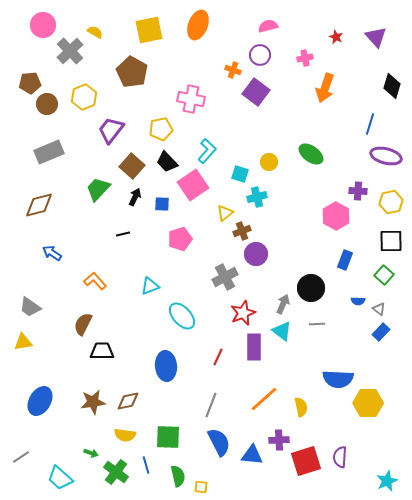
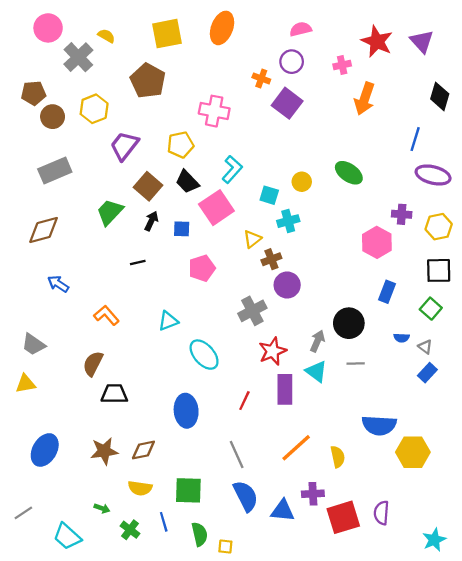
red star: (336, 37) -> (377, 41), size x2.0
gray line: (211, 405) -> (237, 454), turned -45
green cross: (116, 472) -> (130, 530), size x0.7

